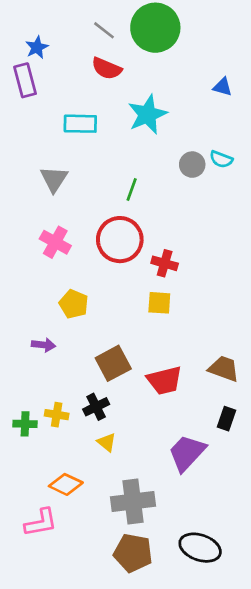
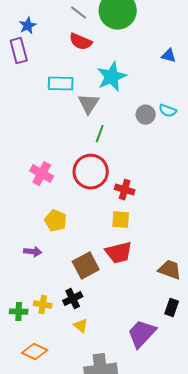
gray triangle: (54, 179) -> (89, 104), moved
red trapezoid: (165, 380) -> (119, 253), moved
orange diamond: (66, 484) -> (35, 352), moved

